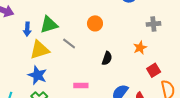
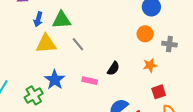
orange circle: (95, 23) -> (145, 34), moved
blue star: (37, 75) -> (55, 80), moved
pink rectangle: (81, 85) -> (90, 81), moved

